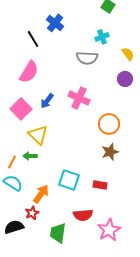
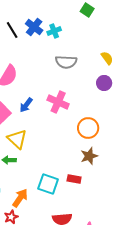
cyan cross: (102, 37) -> (54, 31), moved
black line: (33, 39) -> (12, 30), moved
red rectangle: (100, 185) -> (74, 179), moved

